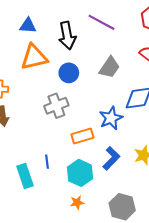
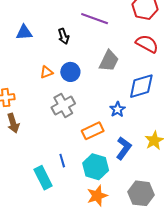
black arrow: (67, 36) -> (63, 36), size x0.6
orange triangle: (34, 57) -> (46, 72), moved, size x0.5
blue star: (111, 118) -> (118, 109), size x0.7
orange star: (77, 203) -> (97, 196), size x1.5

